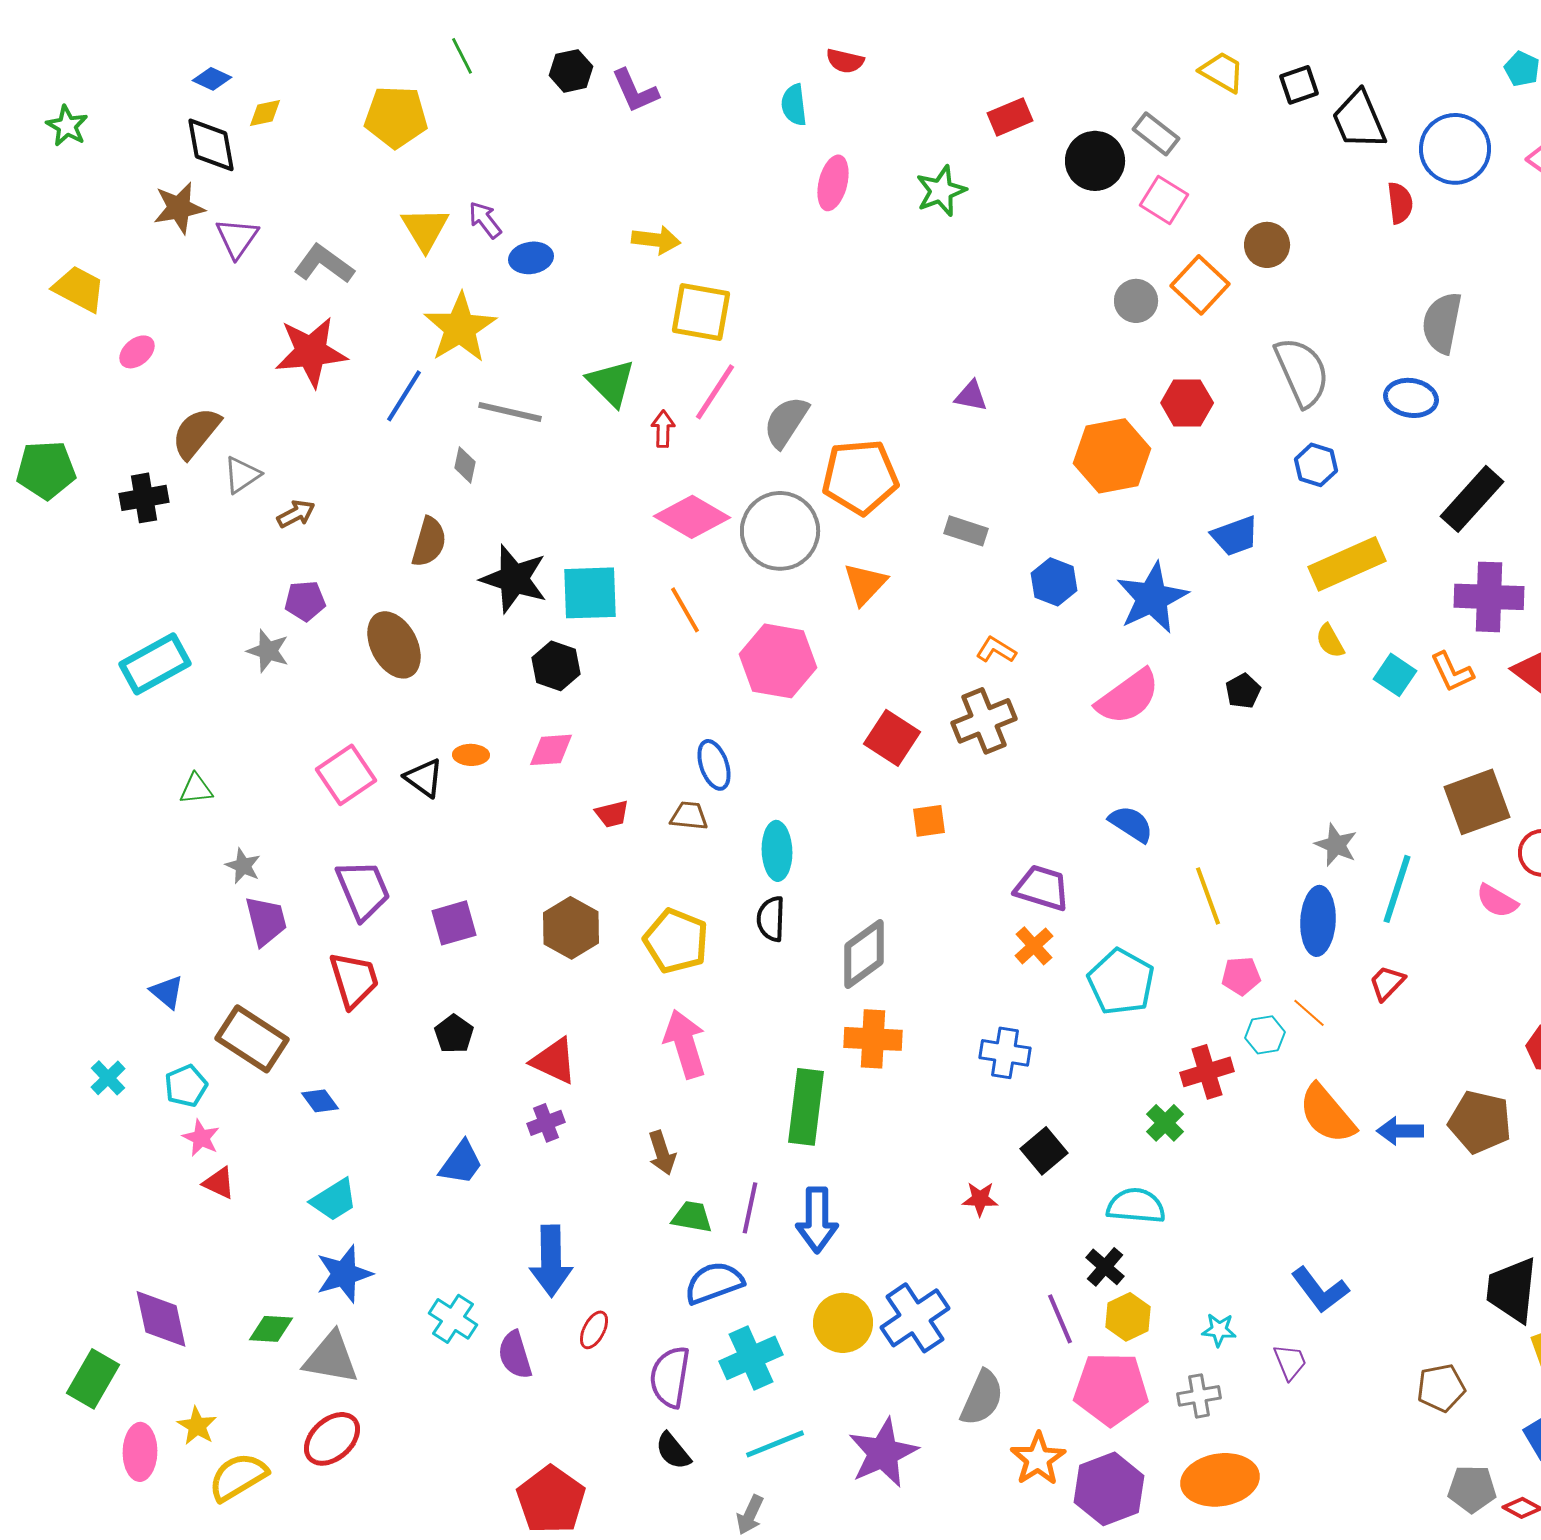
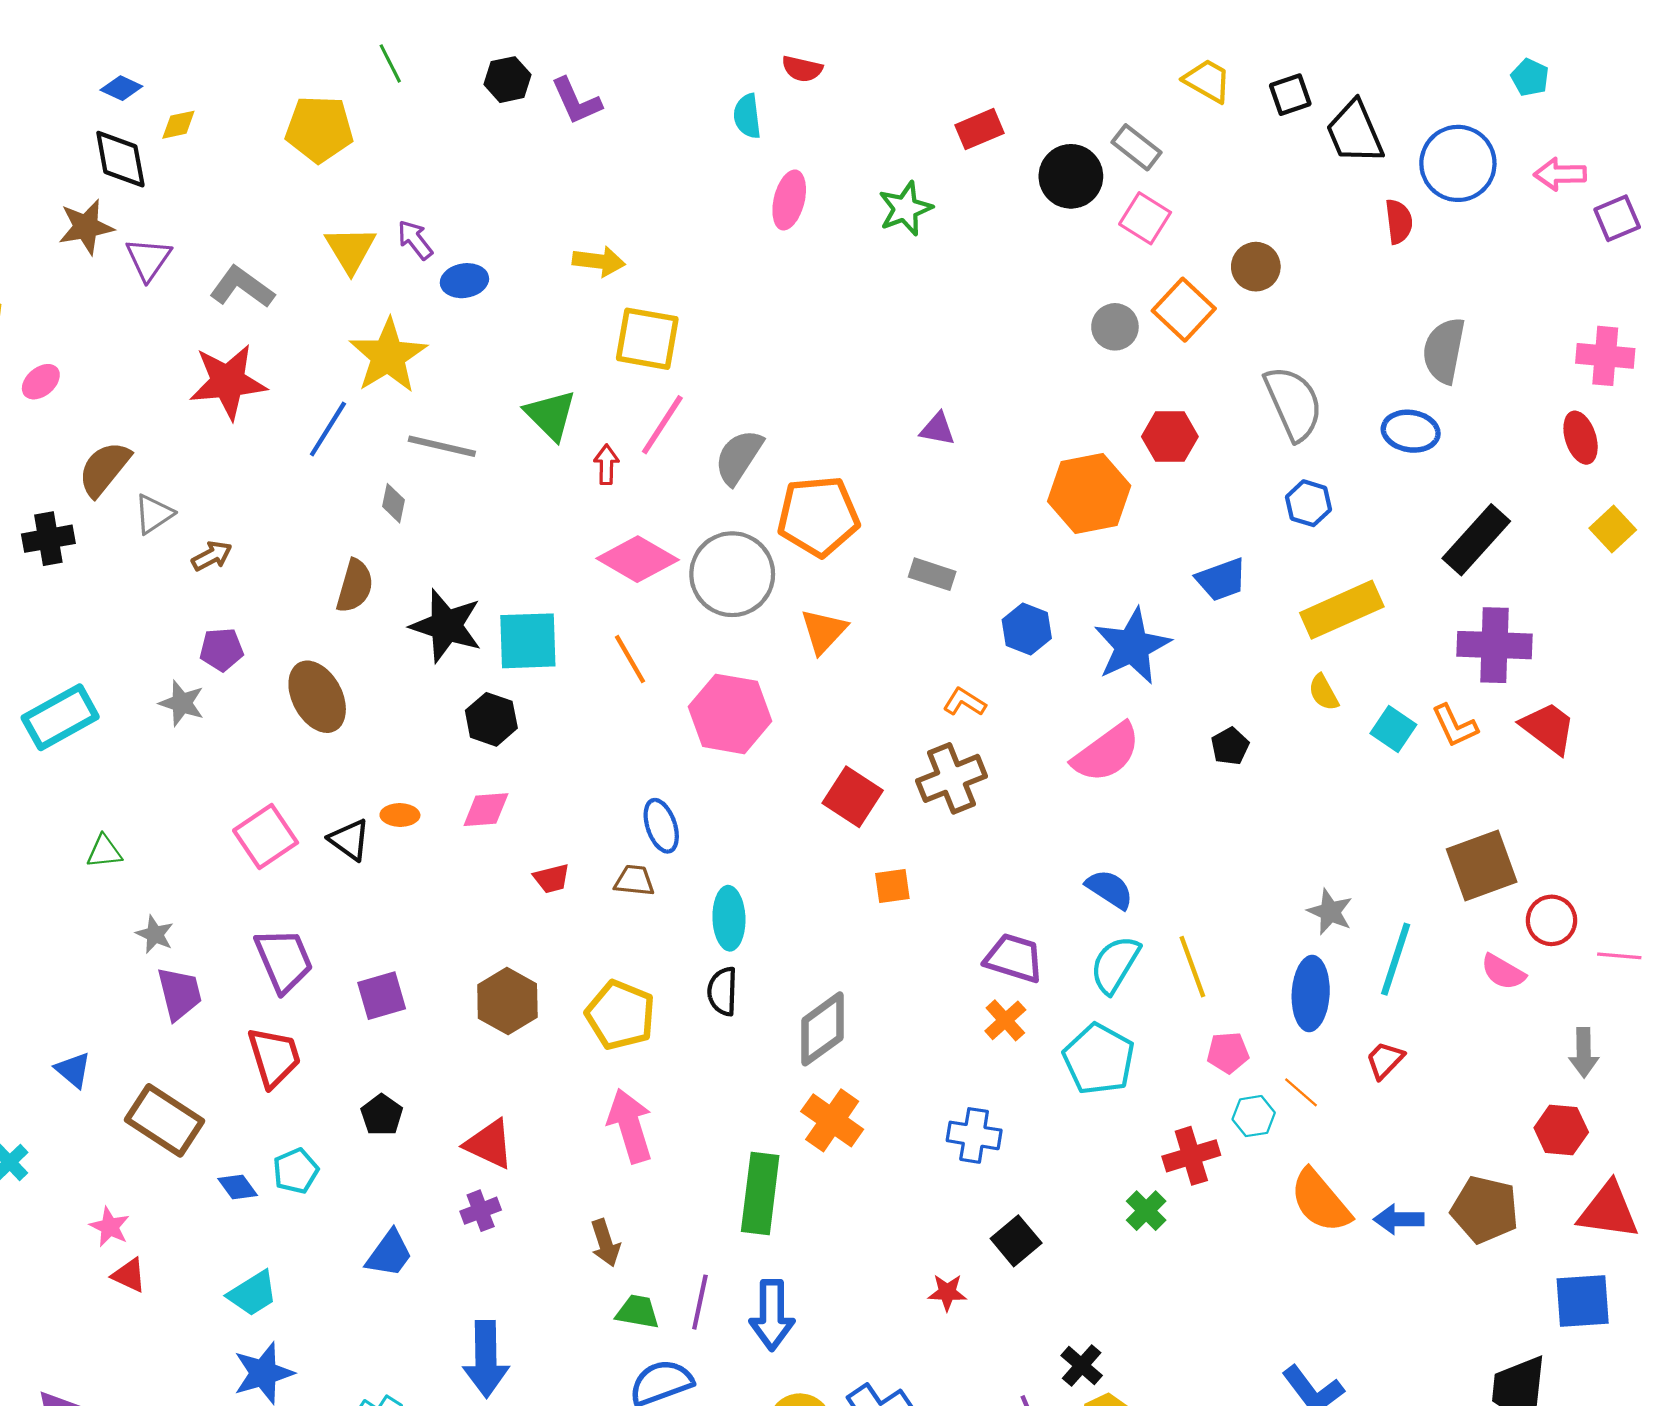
orange cross: (873, 1039) -> (832, 1120), turned 32
cyan pentagon: (186, 1086) -> (296, 1171), moved
cyan semicircle: (1136, 1206) -> (1115, 964), moved, turned -64

